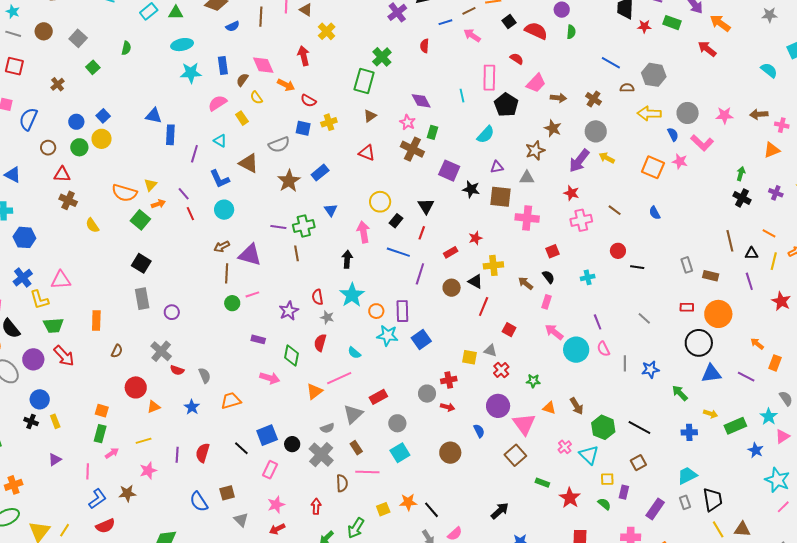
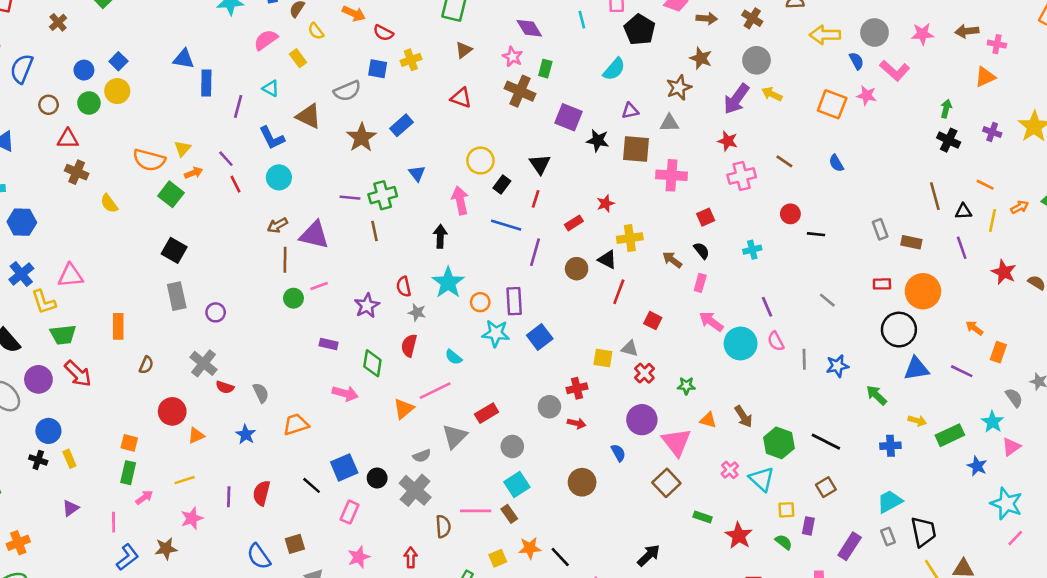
brown rectangle: (356, 448) -> (509, 514), moved

